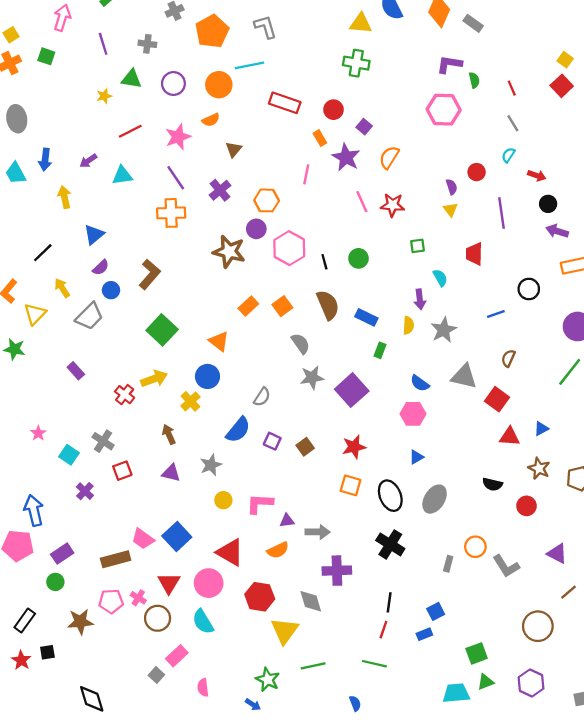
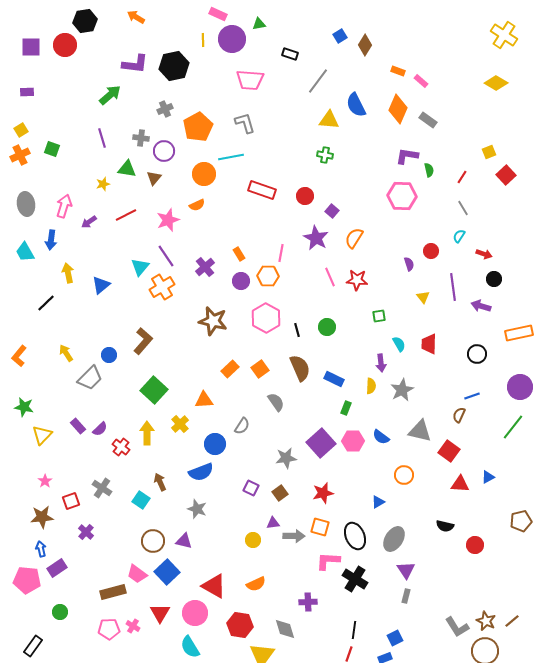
pink arrow: (62, 18) -> (64, 206), moved
yellow square: (565, 60) -> (489, 152), moved, turned 32
green cross: (356, 63) -> (325, 155), size x0.7
purple circle: (173, 84) -> (164, 151), moved
red line: (512, 88) -> (462, 177), turned 56
orange rectangle: (320, 138) -> (239, 254), moved
brown triangle: (234, 149) -> (154, 178), moved
purple arrow: (88, 161) -> (89, 222), moved
cyan triangle: (122, 175) -> (140, 267), moved, turned -42
orange hexagon: (267, 200) -> (268, 276), moved
yellow triangle: (450, 210) -> (423, 297), moved
orange cross: (171, 213) -> (162, 287), turned -30
purple circle: (256, 229) -> (241, 281), moved
purple arrow: (557, 231) -> (481, 306), moved
blue triangle: (94, 235) -> (101, 285), moved
black line: (43, 253) -> (46, 303), moved
red trapezoid: (474, 254) -> (429, 344), moved
purple semicircle: (101, 267) -> (100, 429), moved
yellow triangle: (35, 314) -> (42, 435), moved
blue line: (496, 314) -> (472, 396), moved
orange triangle: (219, 341) -> (204, 400), turned -42
blue circle: (207, 376) -> (215, 444), moved
gray star: (312, 378) -> (286, 458), moved
yellow arrow: (154, 379) -> (147, 433), turned -70
gray semicircle: (262, 397) -> (242, 426), moved
yellow cross: (190, 401) -> (180, 424), moved
pink hexagon: (413, 414) -> (353, 441), moved
blue semicircle: (238, 430) -> (201, 472), moved, turned 30
cyan square: (69, 455) -> (141, 500), moved
gray star: (211, 465) -> (197, 509), turned -30
brown star: (539, 468) -> (486, 621), moved
red square: (122, 471) -> (71, 501), moved
purple triangle: (171, 473) -> (184, 541), moved
yellow circle: (223, 500) -> (253, 540), moved
pink L-shape: (260, 504) -> (328, 561), moved
blue arrow: (34, 510) -> (41, 549), size x0.6
purple triangle: (287, 521) -> (273, 523), moved
gray arrow: (318, 532) -> (294, 536), moved
orange circle: (475, 547) -> (404, 475), moved
purple rectangle: (62, 554) -> (57, 568), moved
purple triangle: (557, 554) -> (406, 570), moved, turned 30
gray L-shape: (506, 566) -> (457, 627), moved
purple cross: (337, 571) -> (308, 602), size x0.7
brown circle: (158, 618) -> (153, 541), moved
brown star: (80, 622) -> (42, 517), moved

